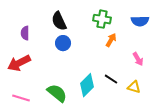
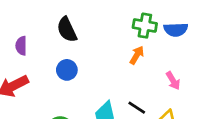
green cross: (102, 19) -> (145, 26), moved
blue circle: (63, 43) -> (67, 70), moved

